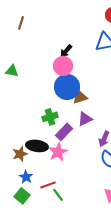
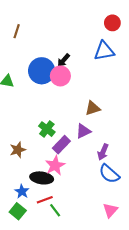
blue circle: (67, 87) -> (42, 71), moved
brown triangle: (80, 97) -> (93, 108), moved
green cross: (50, 117) -> (47, 129), turned -35
black ellipse: (37, 146) -> (42, 178), moved
brown star: (20, 154) -> (18, 150), moved

